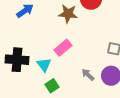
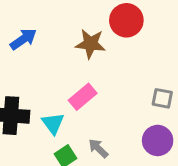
gray arrow: (88, 75) -> (98, 148), moved

